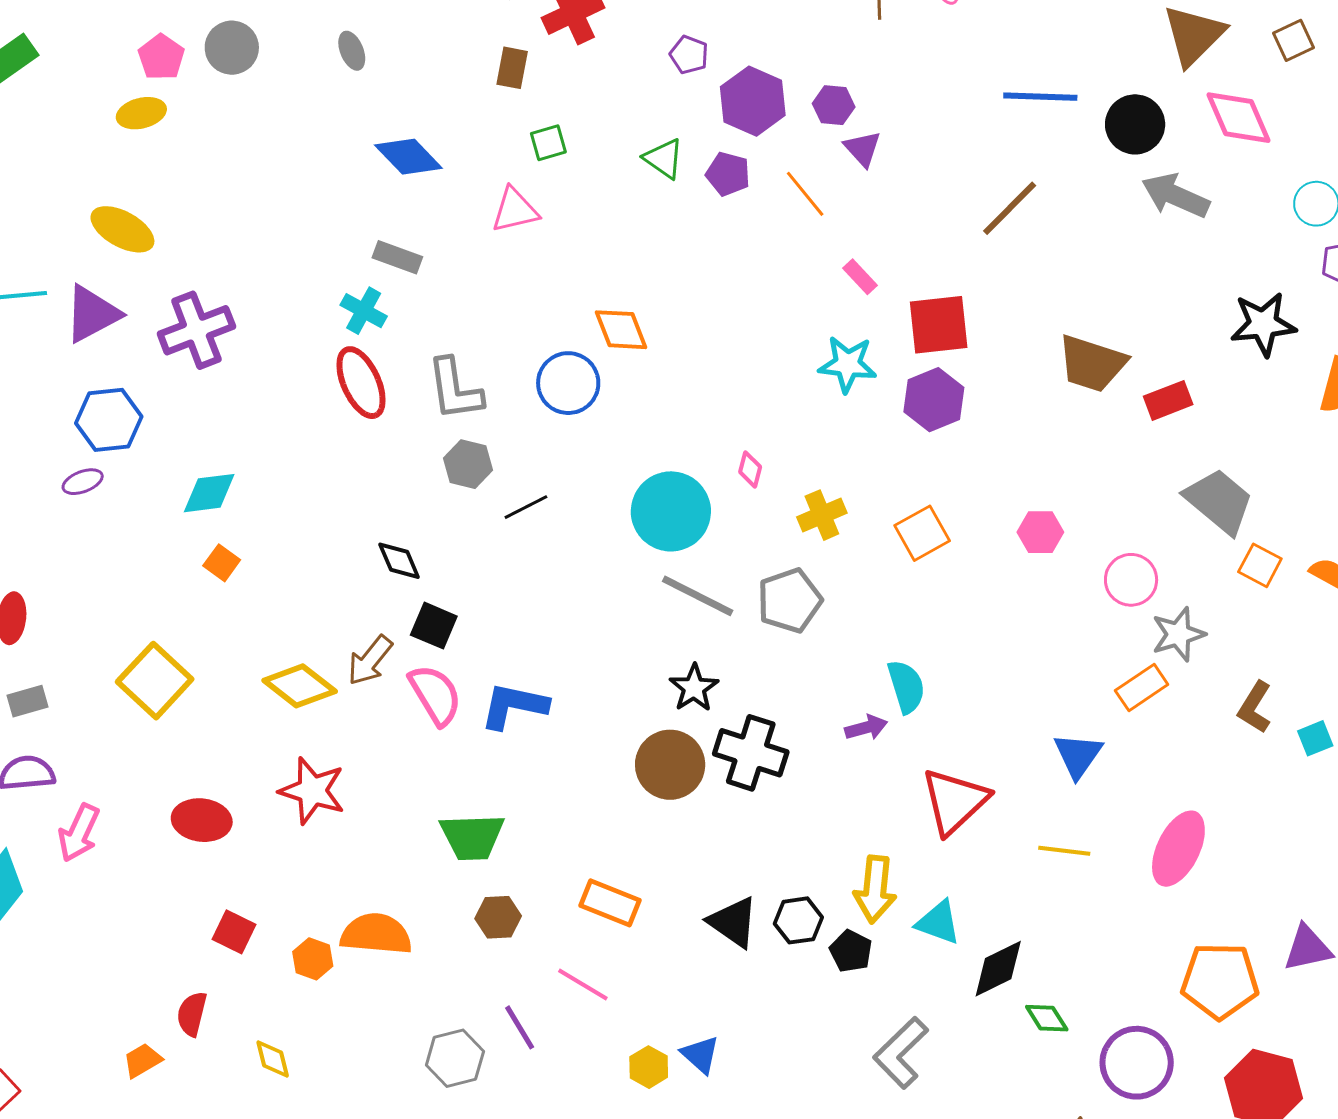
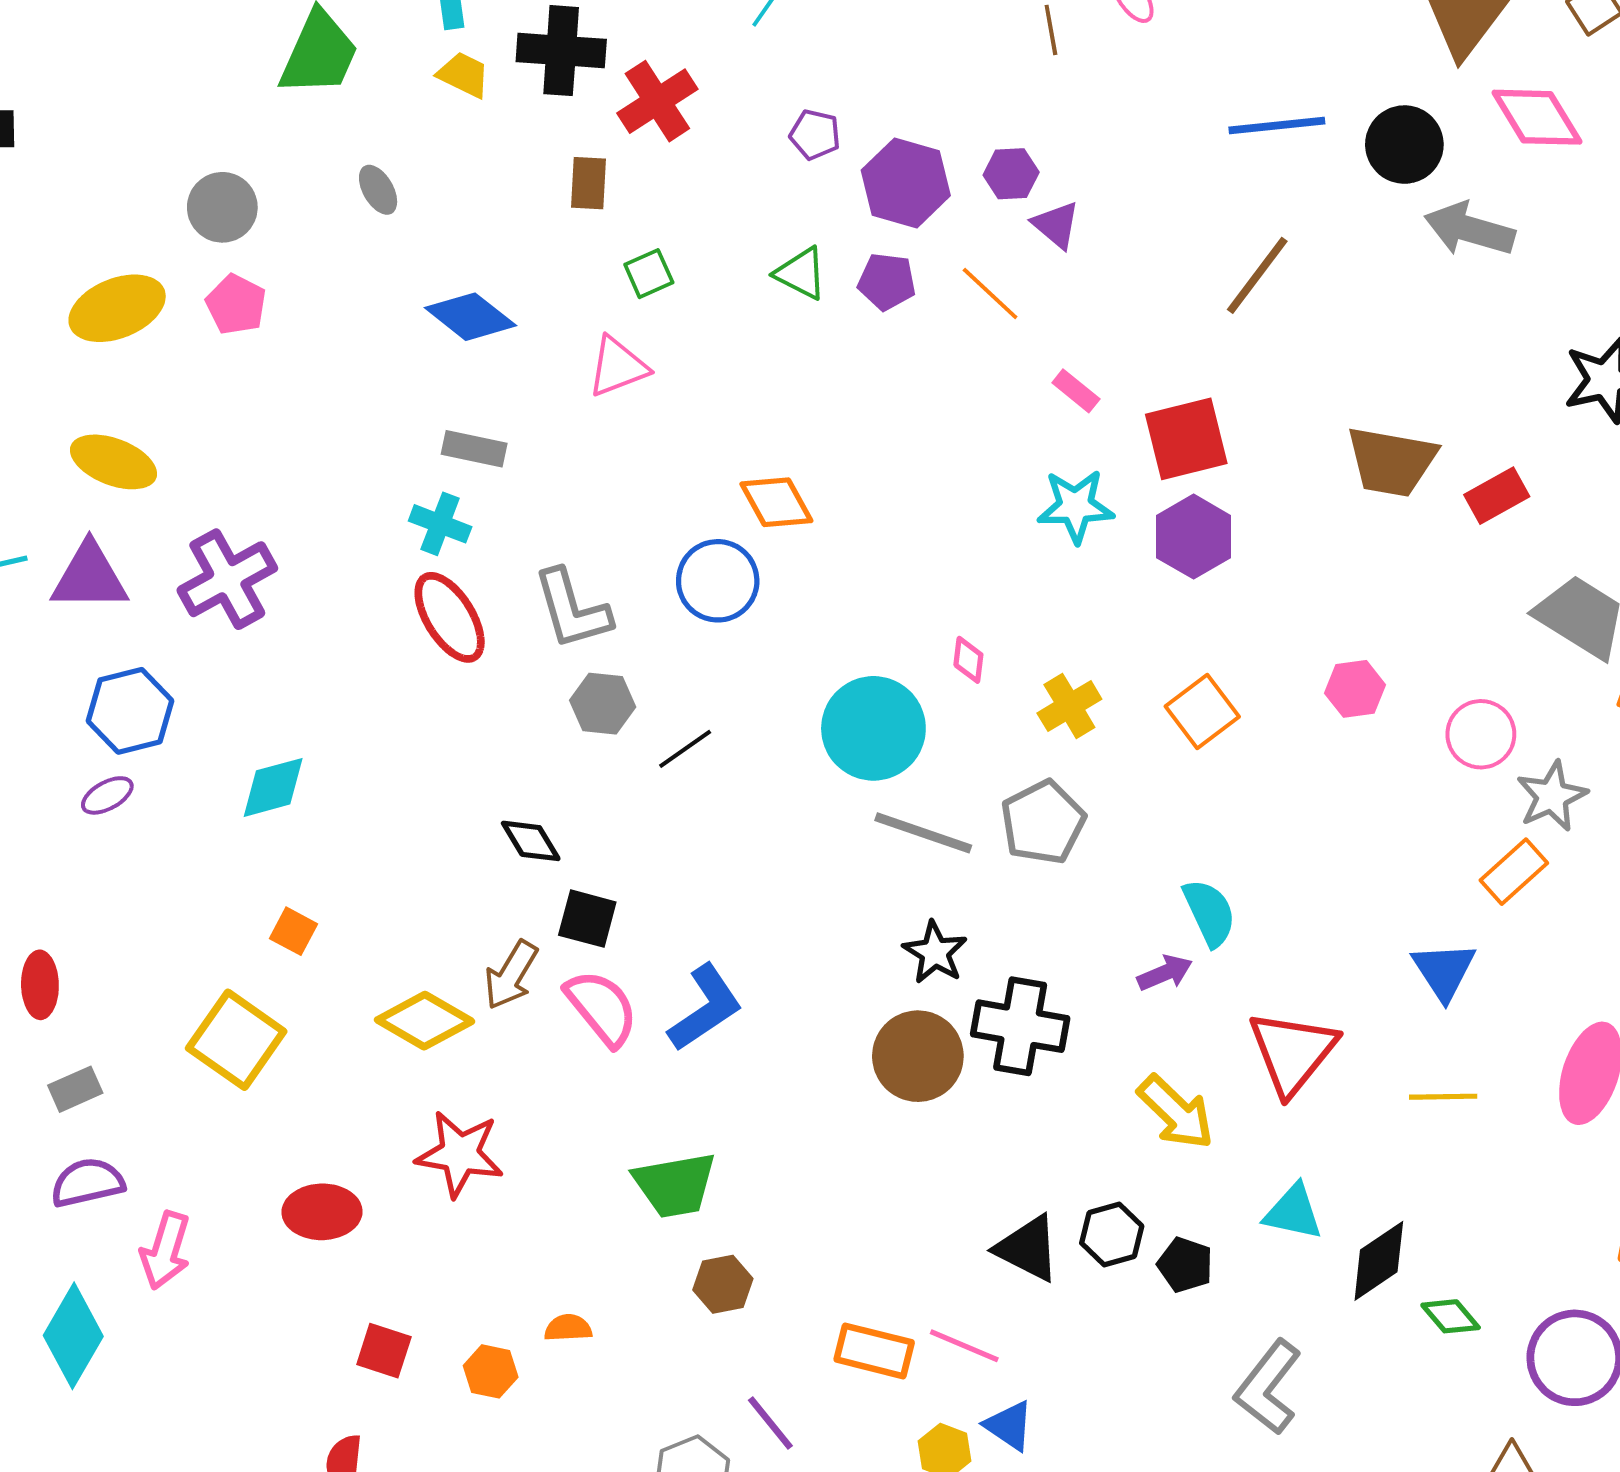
pink pentagon: (161, 57) -> (236, 304), moved
yellow ellipse: (141, 113) -> (117, 308), size x1.5
purple triangle: (92, 314) -> (89, 577), turned 36
orange square: (222, 563) -> (293, 931), moved
blue L-shape: (514, 706) -> (705, 1008), turned 142
yellow arrow: (875, 889) -> (1176, 1112), moved, turned -44
orange rectangle: (610, 903) -> (874, 1351), moved
orange semicircle: (376, 934) -> (568, 1328), size x0.5
pink line: (583, 985) -> (964, 1346), moved

